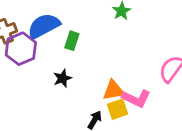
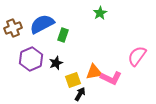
purple hexagon: (21, 49) -> (31, 59), moved
yellow square: (118, 109) -> (73, 80), moved

